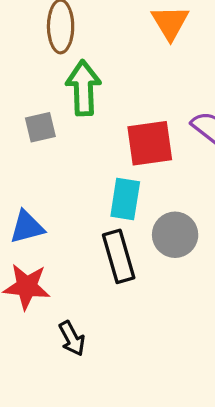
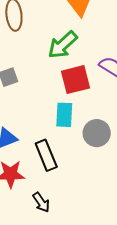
green arrow: (83, 88) -> (63, 45), moved, turned -124
black rectangle: (119, 256) -> (46, 155), moved

